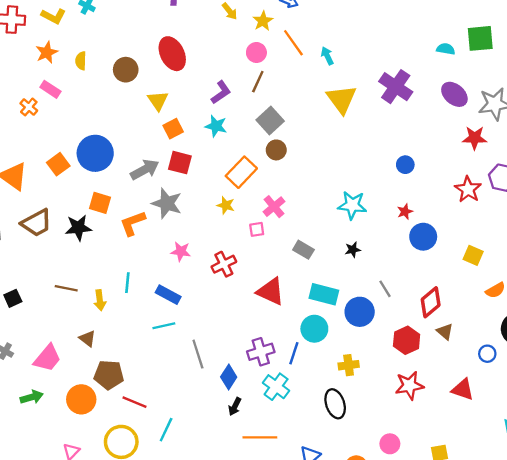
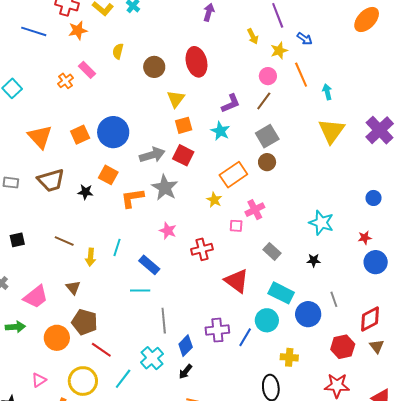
orange star: (47, 52) -> (78, 30), moved
black star: (78, 228) -> (85, 192), size x0.7
cyan cross: (276, 387) -> (152, 358), moved

